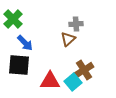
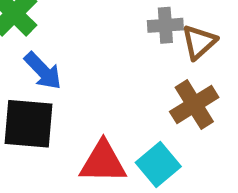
brown triangle: (68, 39) -> (199, 42), moved
brown cross: (84, 70) -> (194, 104), moved

